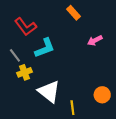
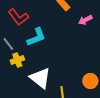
pink arrow: (95, 40) -> (85, 20), moved

